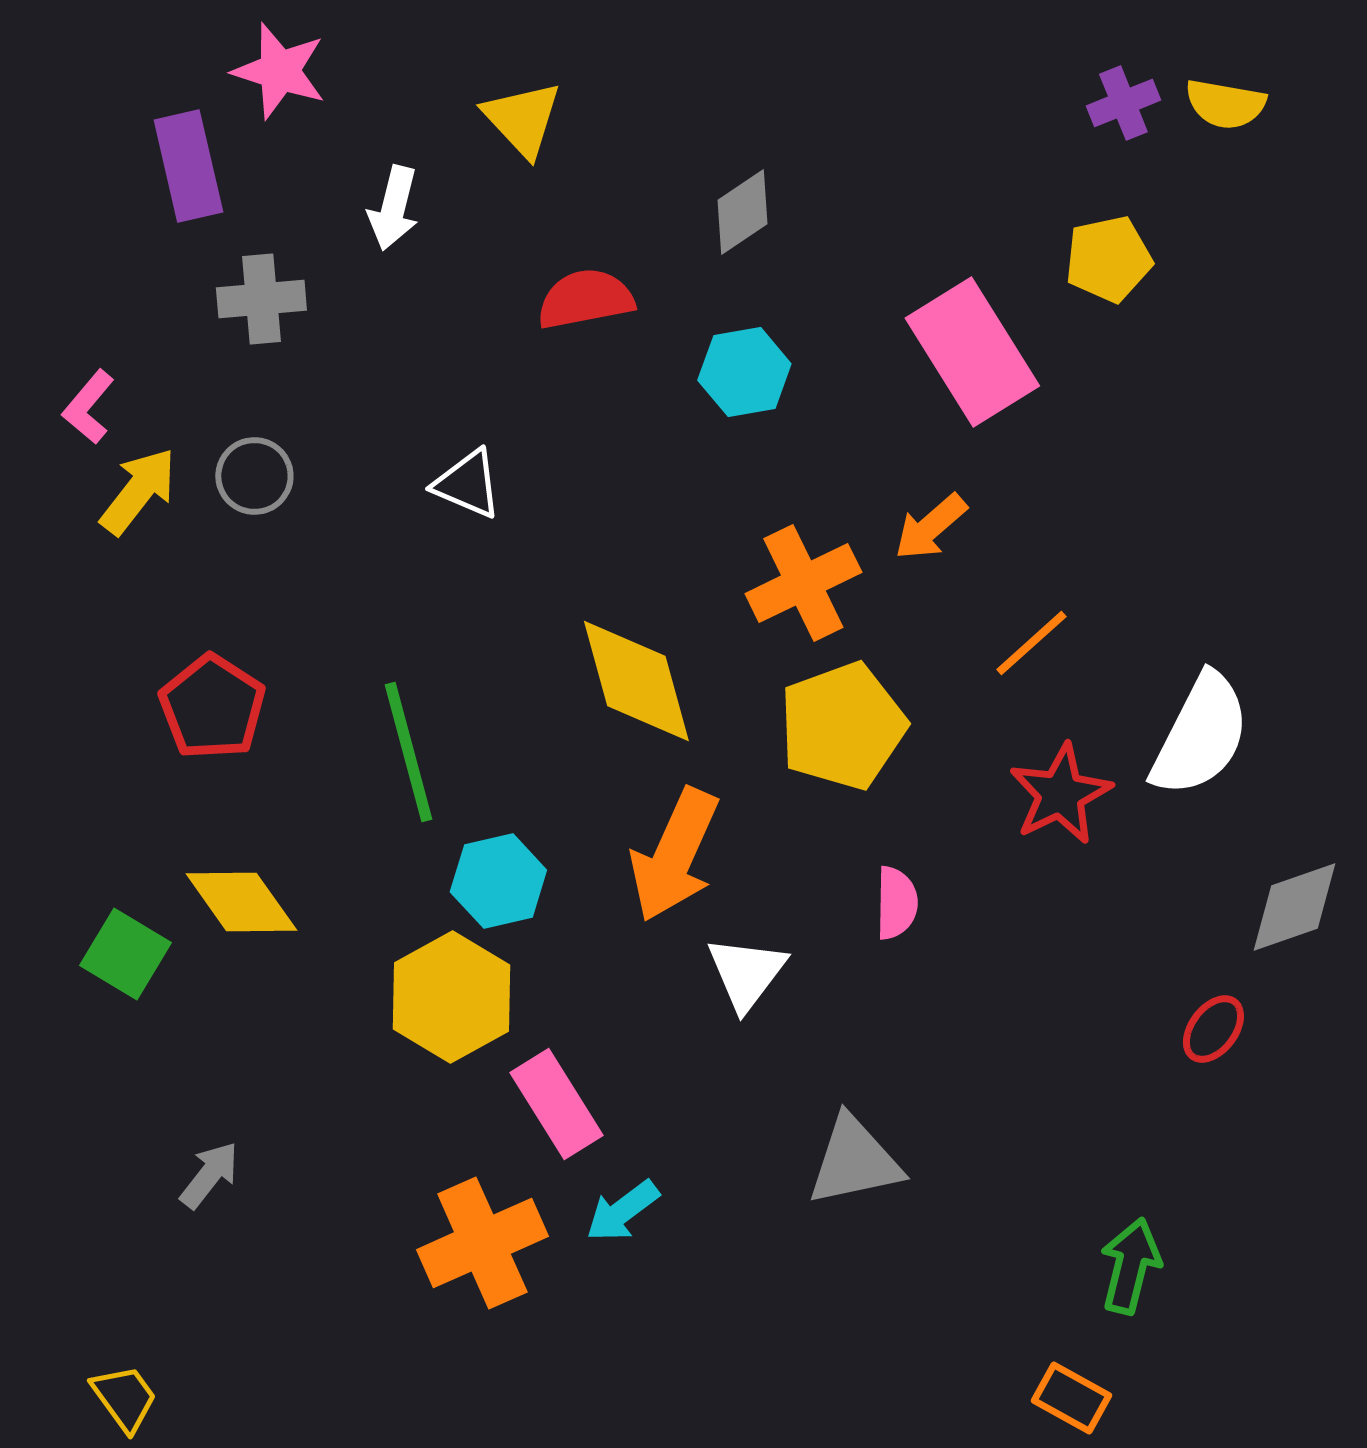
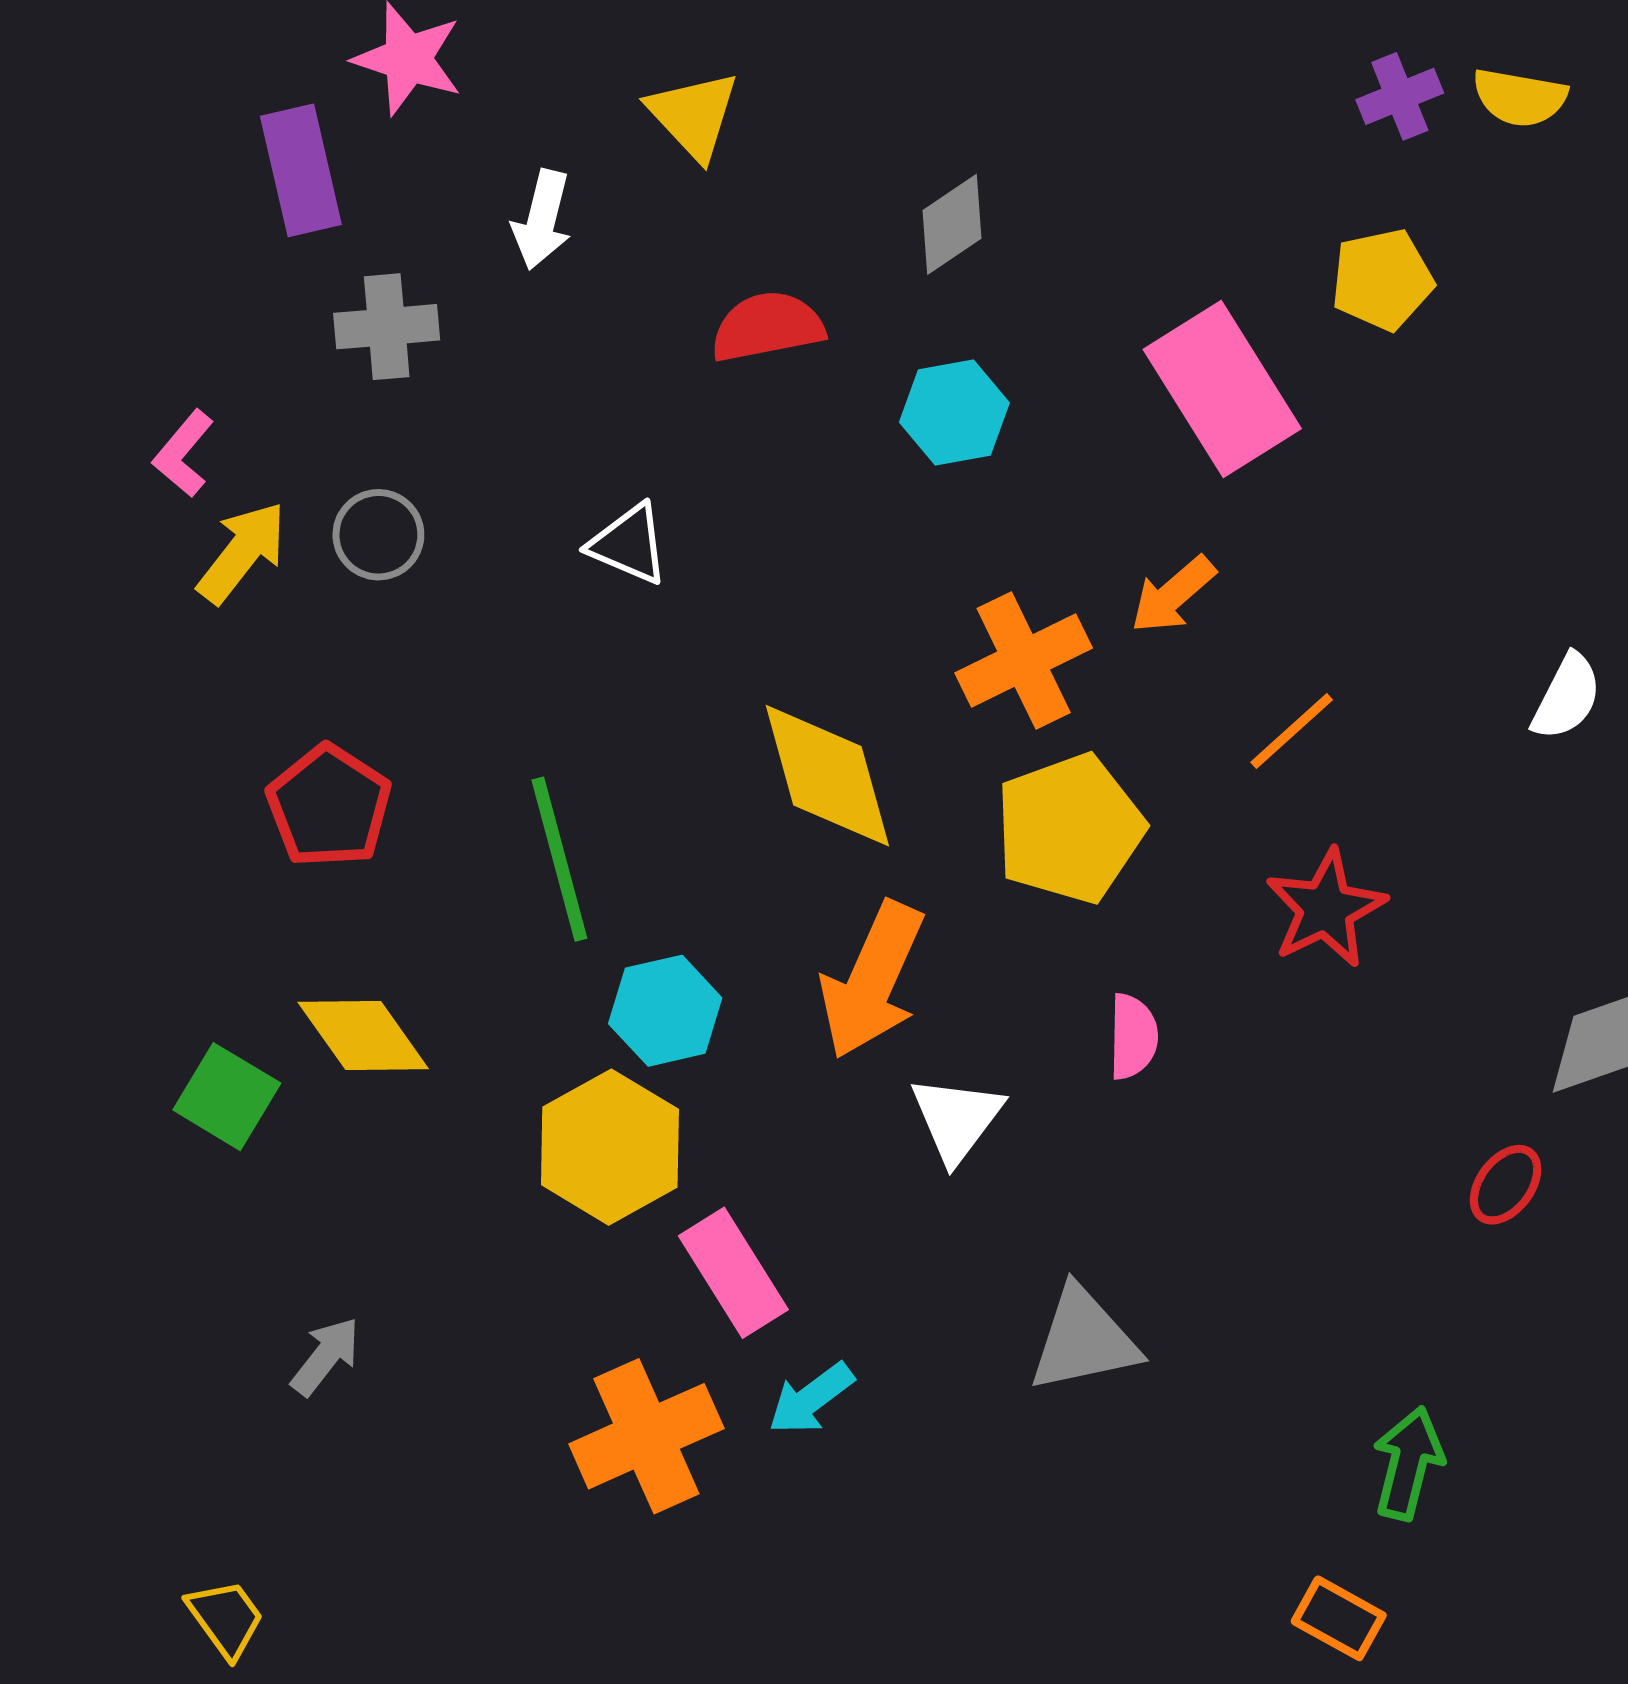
white semicircle: (1200, 735) -> (1567, 697), moved, size x0.6

